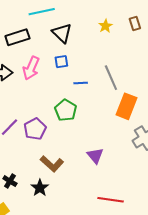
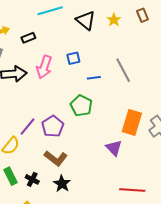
black triangle: (62, 33) -> (86, 20), moved
black rectangle: (17, 37) -> (28, 38), size x0.6
orange rectangle: (127, 106) -> (132, 122), moved
brown L-shape: (52, 164) -> (56, 158), moved

